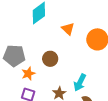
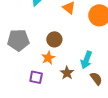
orange star: (28, 74) -> (48, 58), moved

